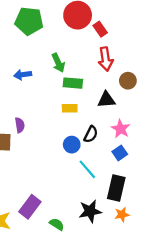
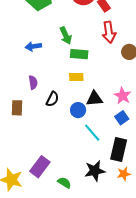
black triangle: (106, 100) -> (94, 99), moved
purple semicircle: (20, 125) -> (33, 82), moved
black semicircle: (91, 134) -> (52, 99), moved

